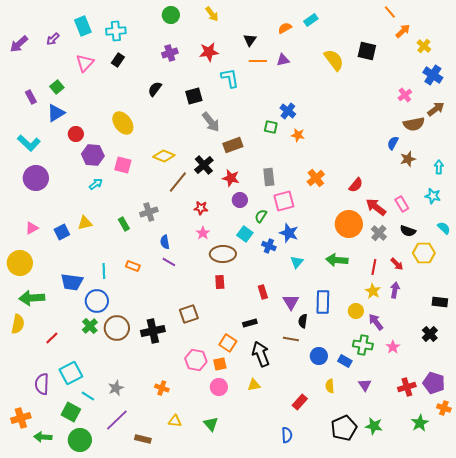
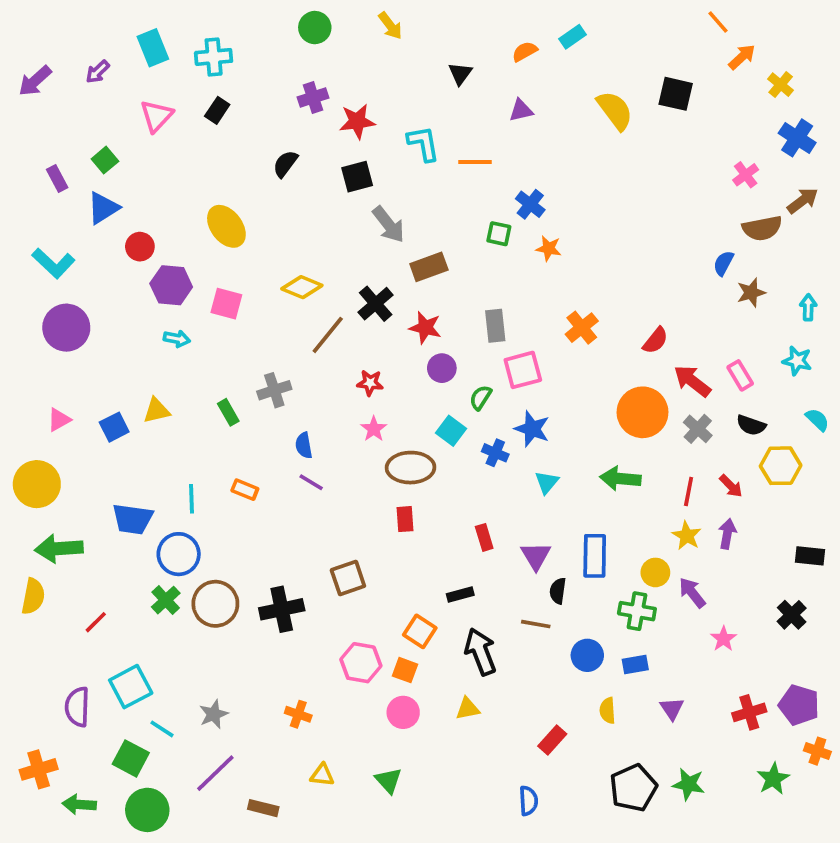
red star: (209, 52) -> (357, 121), moved
orange line: (258, 61) -> (475, 162), moved
cyan arrow: (96, 184) -> (177, 339), turned 48
green cross: (363, 345) -> (637, 611), moved
blue rectangle: (345, 361) -> (635, 665), turned -40
orange square: (220, 364) -> (405, 670), turned 32

